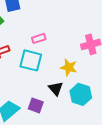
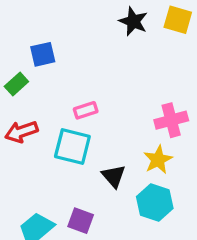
yellow star: (69, 67) -> (158, 160), moved, turned 30
black triangle: (56, 88) -> (114, 176), moved

